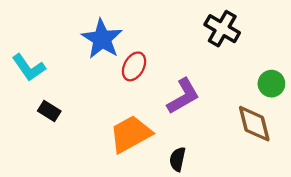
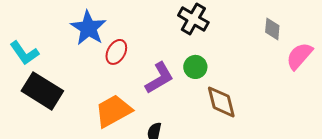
green circle: (271, 84) -> (195, 67), moved
black rectangle: (49, 111) -> (42, 91), size x2.0

